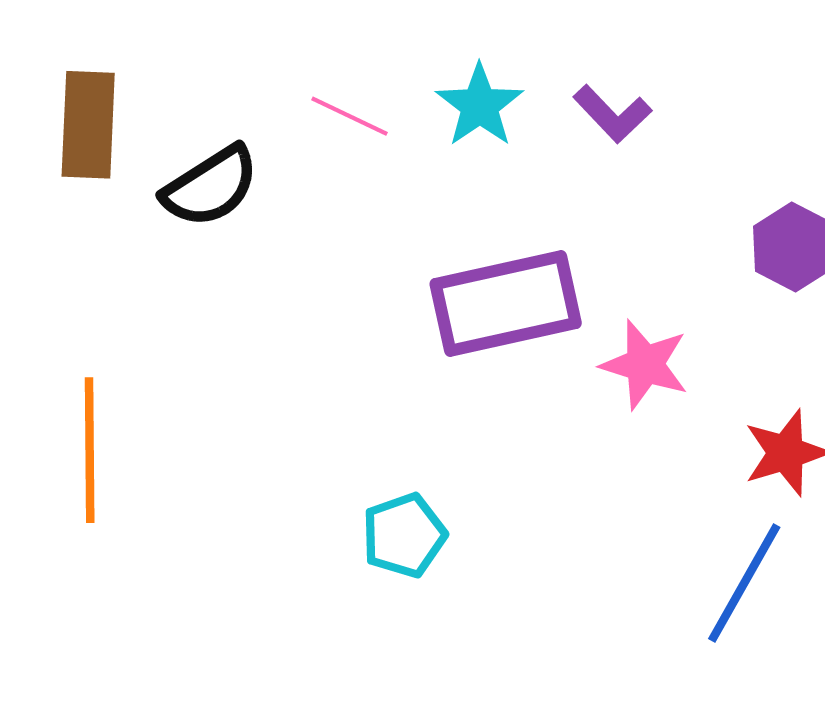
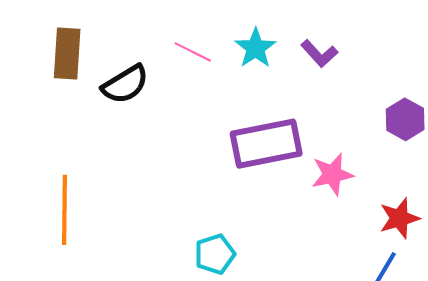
pink star: (645, 365) -> (332, 174), turned -30

